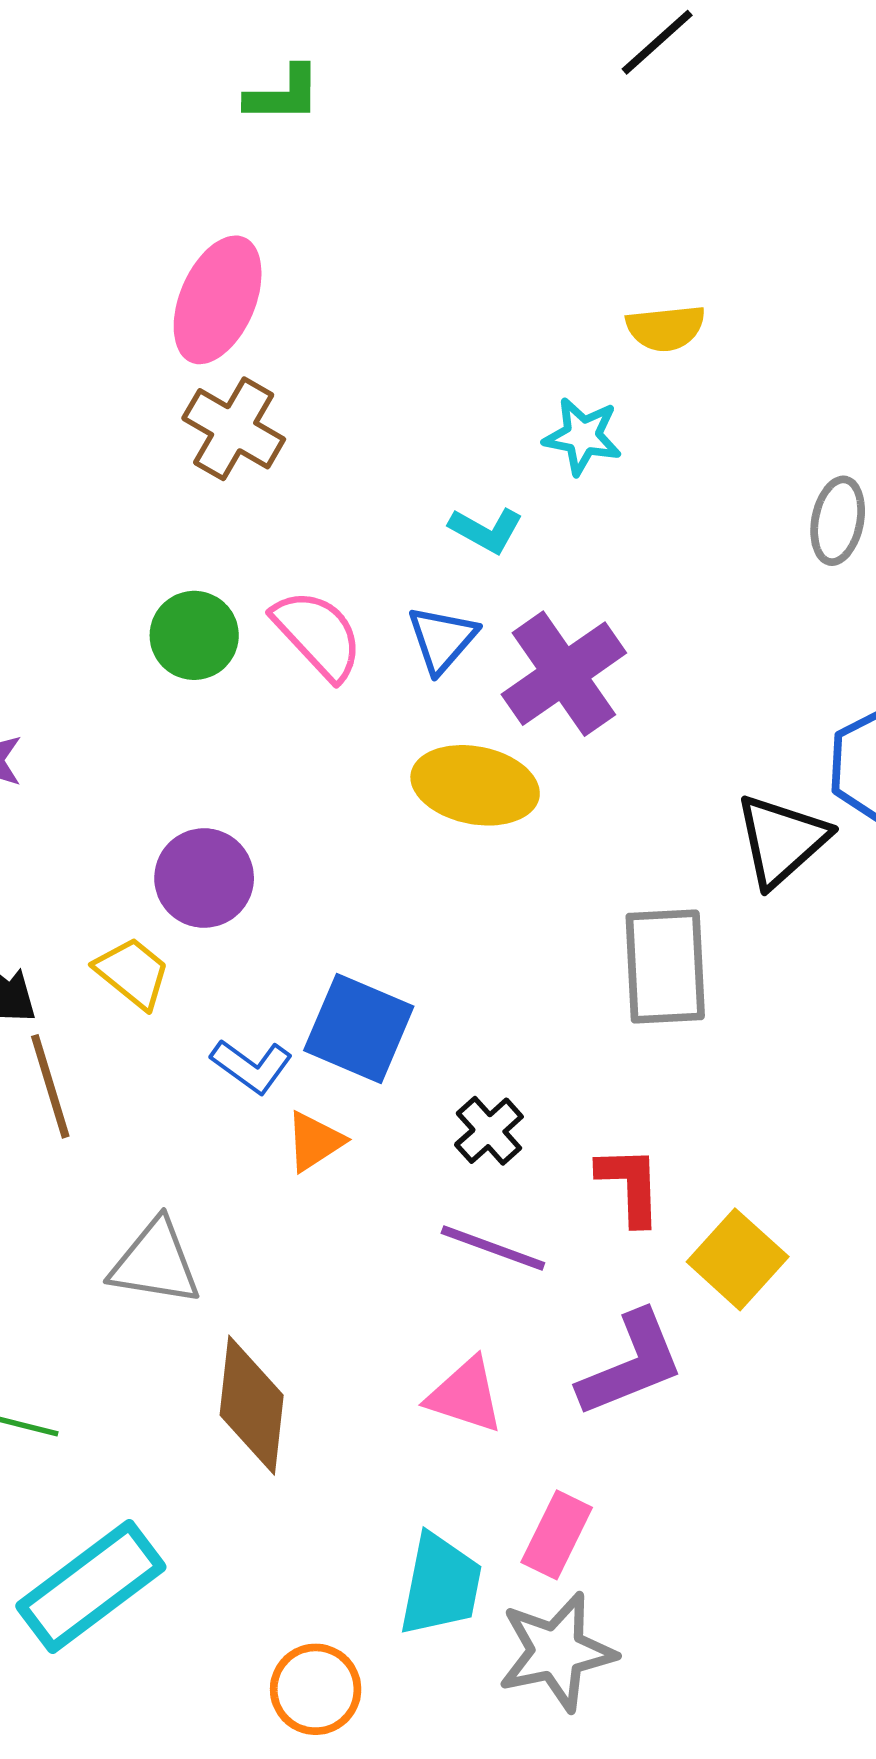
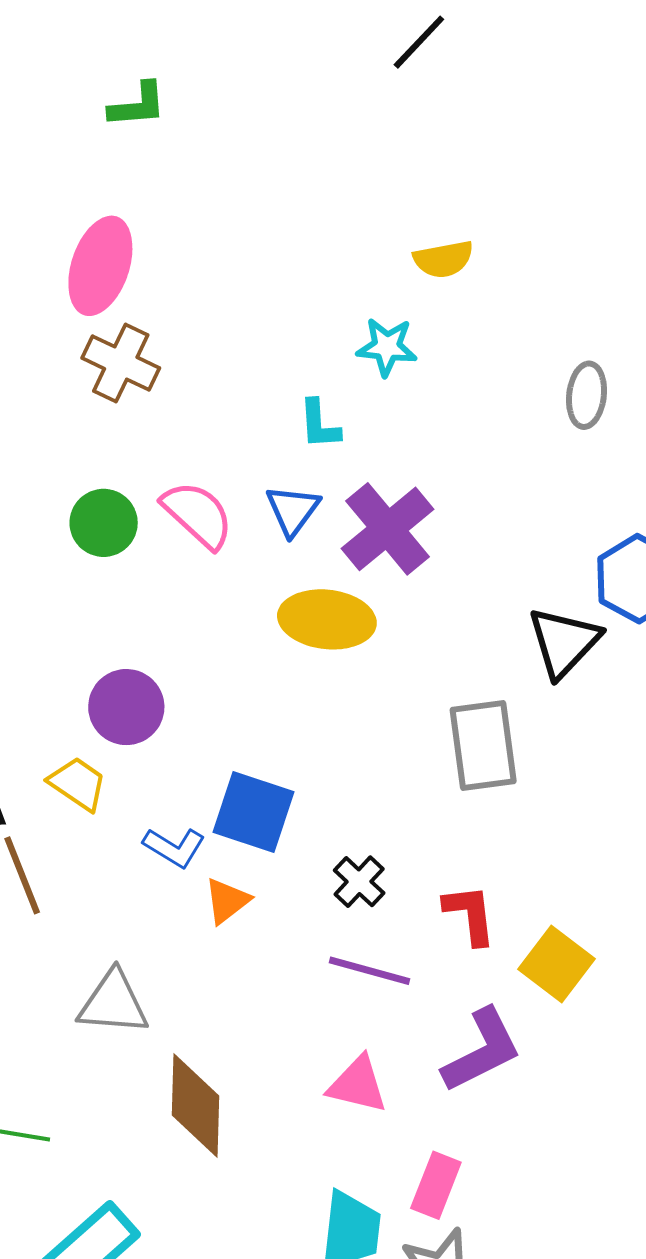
cyan L-shape: (486, 530) -> (319, 424), turned 62

